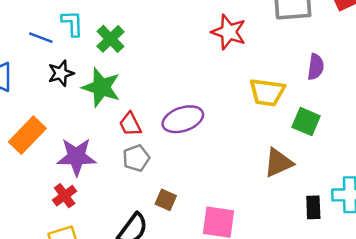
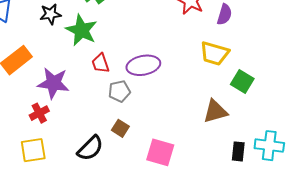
purple semicircle: (316, 67) -> (224, 14), moved
gray pentagon: (136, 158) -> (119, 91), moved

